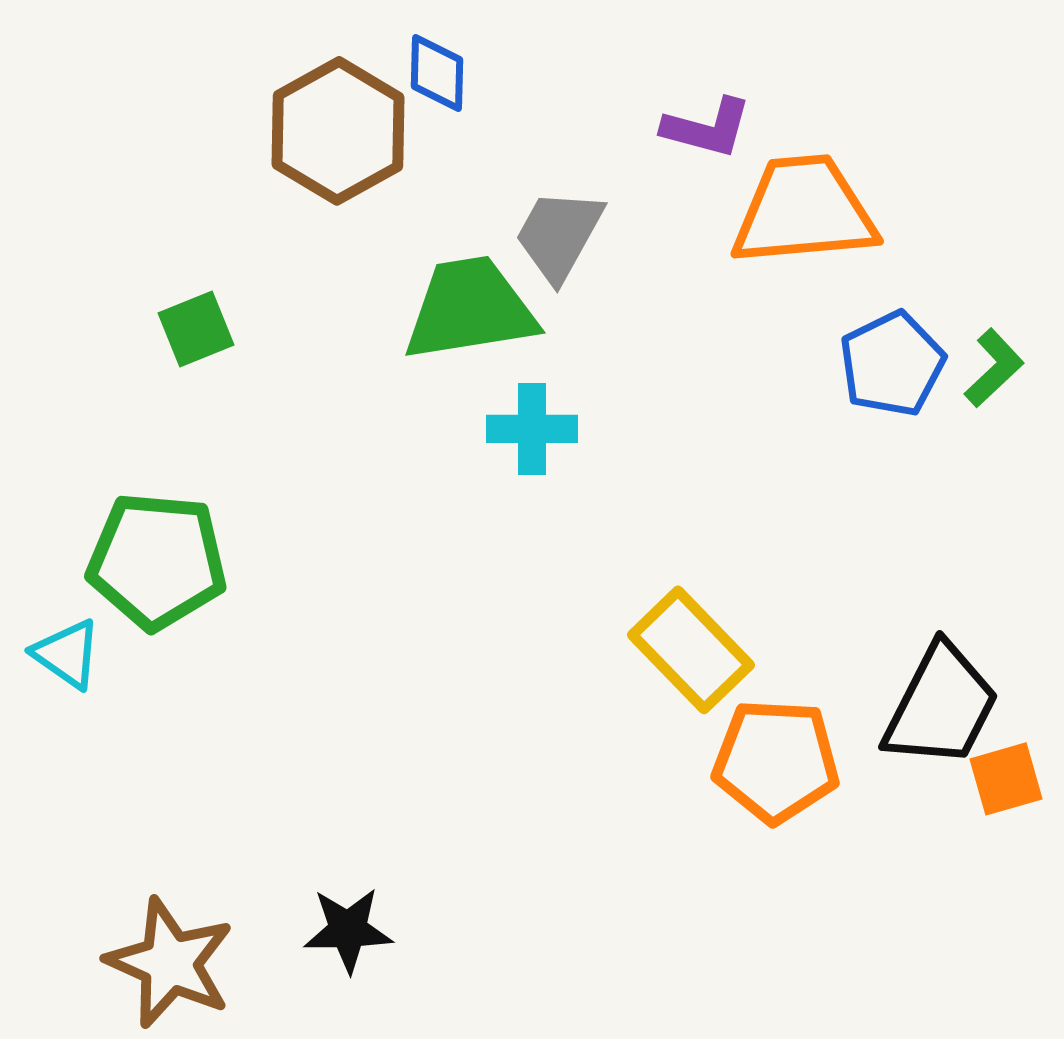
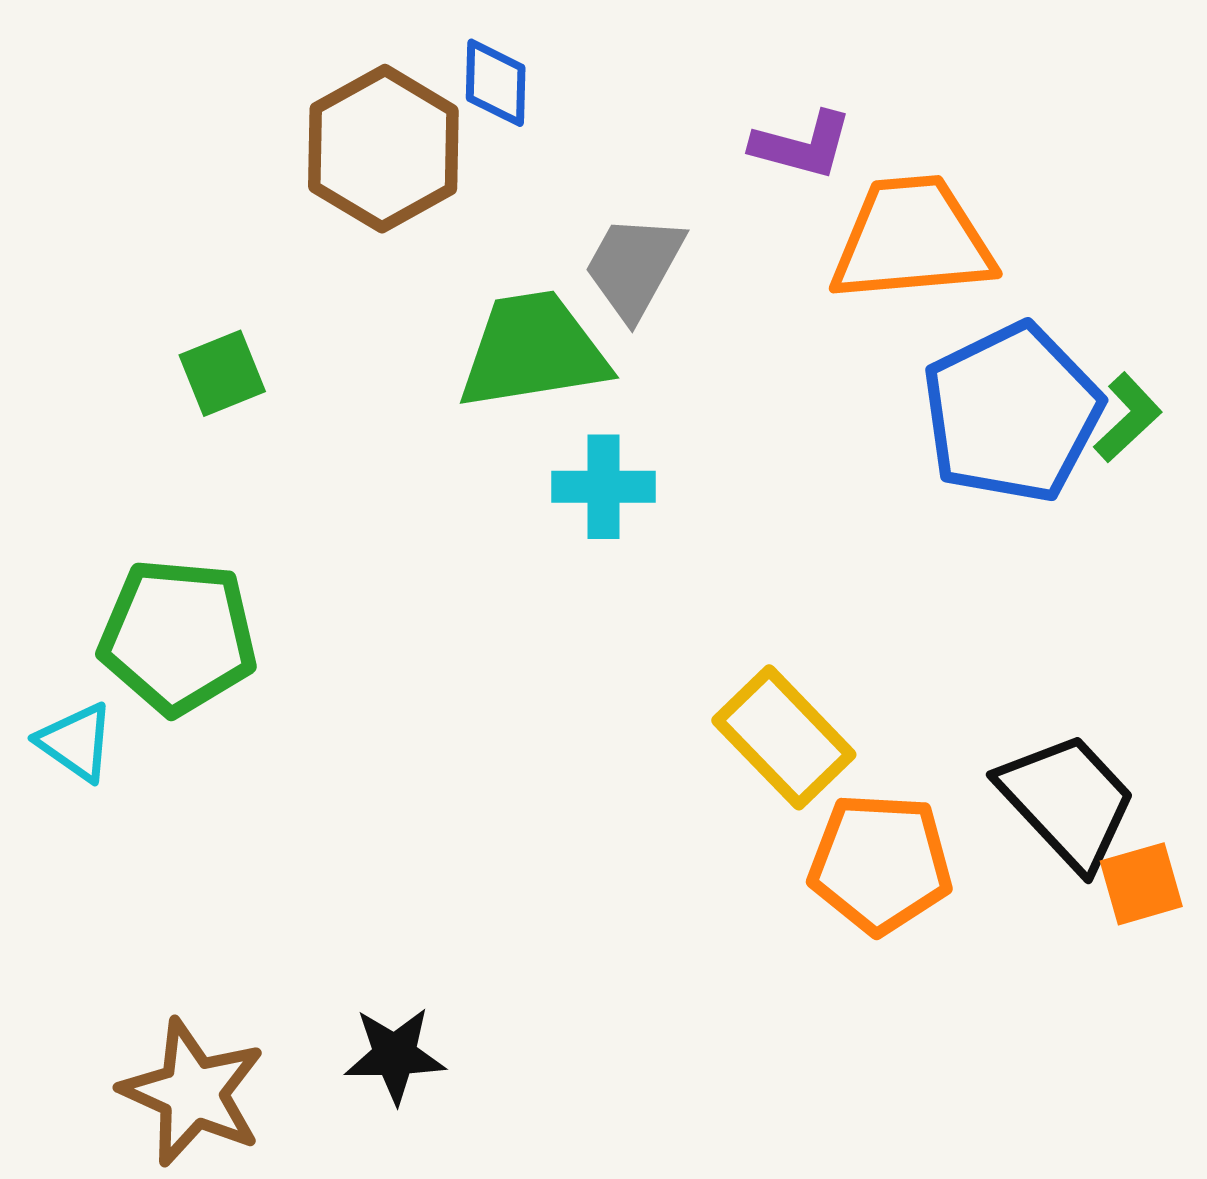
blue pentagon: (892, 364) -> (1012, 413), size x1.5
black trapezoid: (941, 706) -> (1068, 801), turned -70

